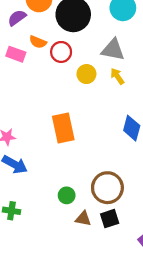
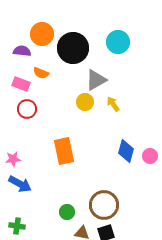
purple semicircle: (17, 18) -> (22, 51), turned 42
gray triangle: (113, 50) -> (96, 80), moved, turned -40
red circle: (61, 52) -> (27, 109), moved

